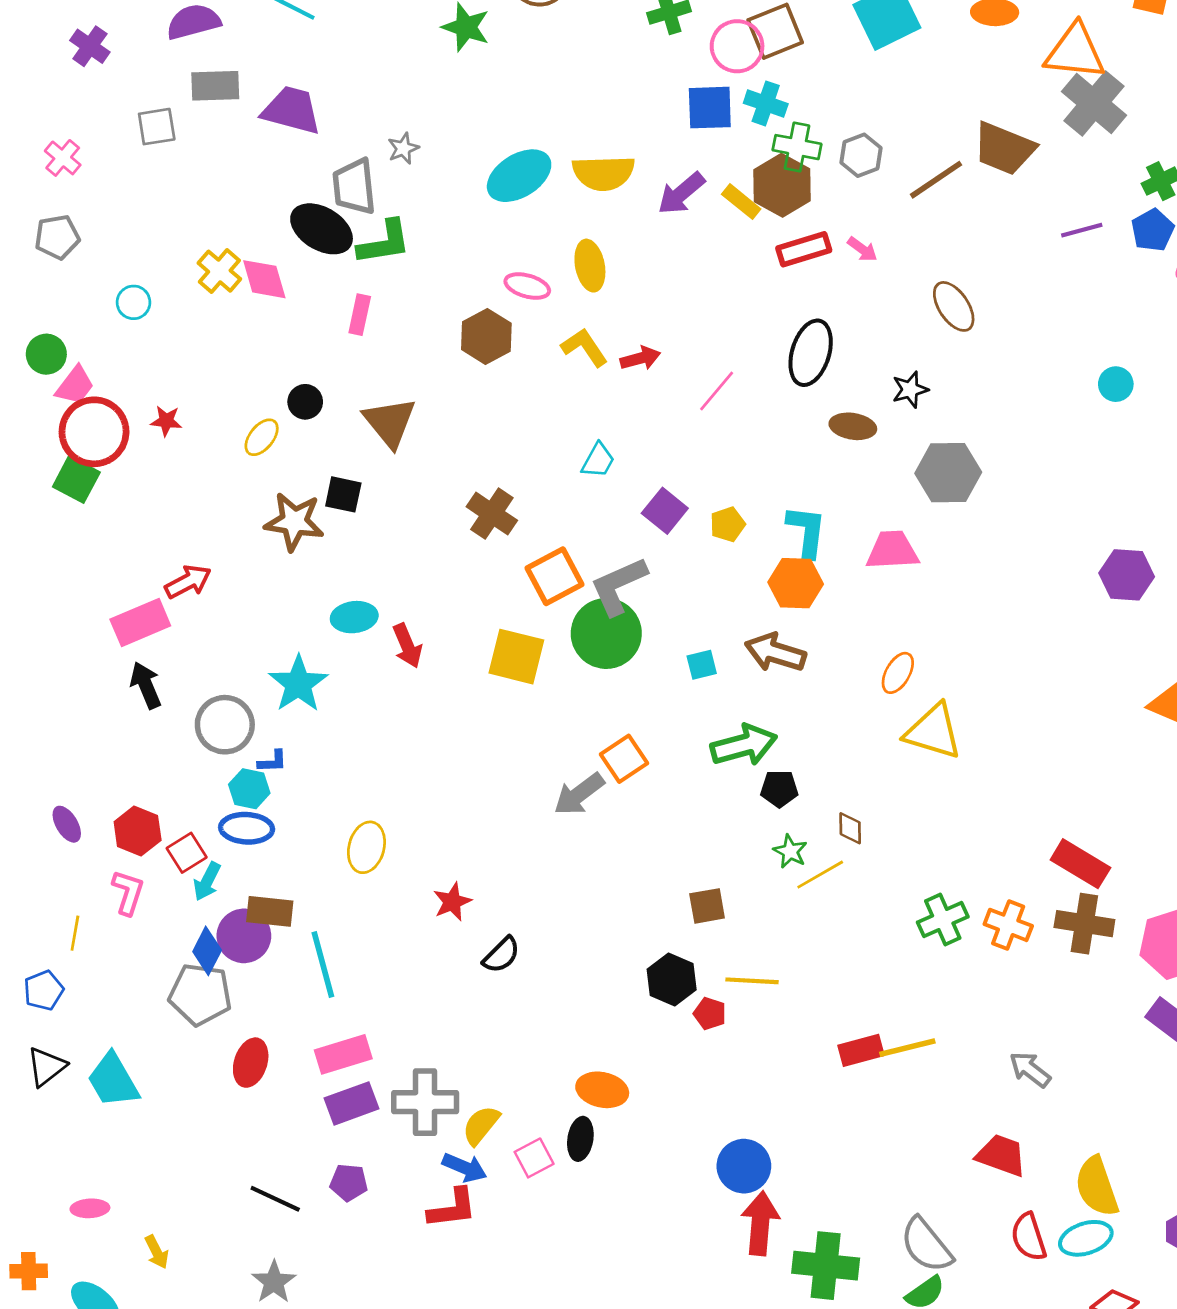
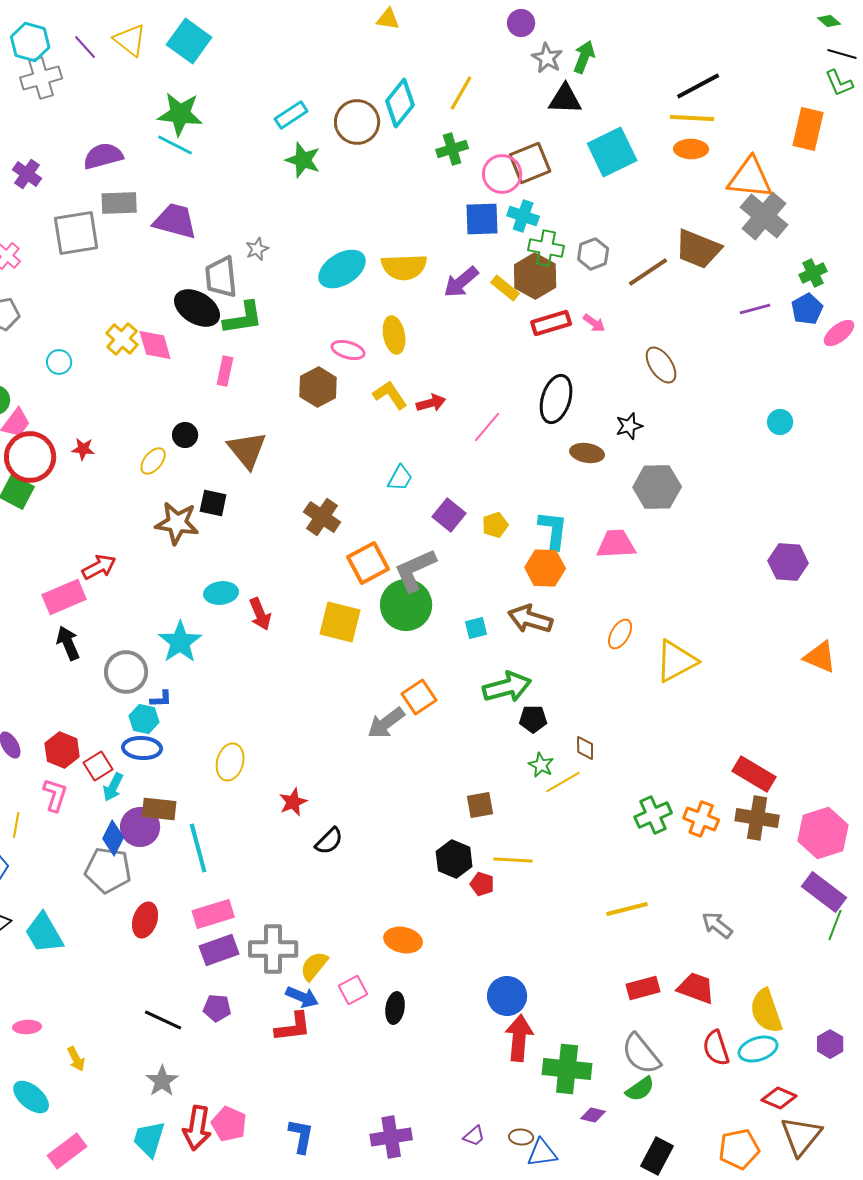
gray square: (157, 127) -> (76, 233), size x1.6
yellow triangle: (933, 732) -> (676, 661), moved, turned -45
red rectangle: (861, 1050) -> (643, 988), moved
black ellipse: (580, 1139) -> (395, 1008), moved

